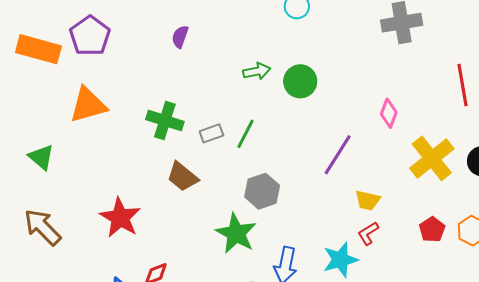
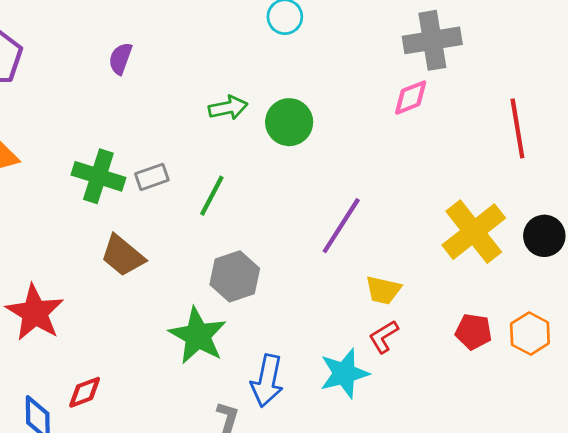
pink diamond: (389, 113) -> (411, 98), moved, turned 48
gray rectangle: (211, 133) -> (152, 177), moved
red pentagon: (432, 229) -> (474, 332), turned -30

